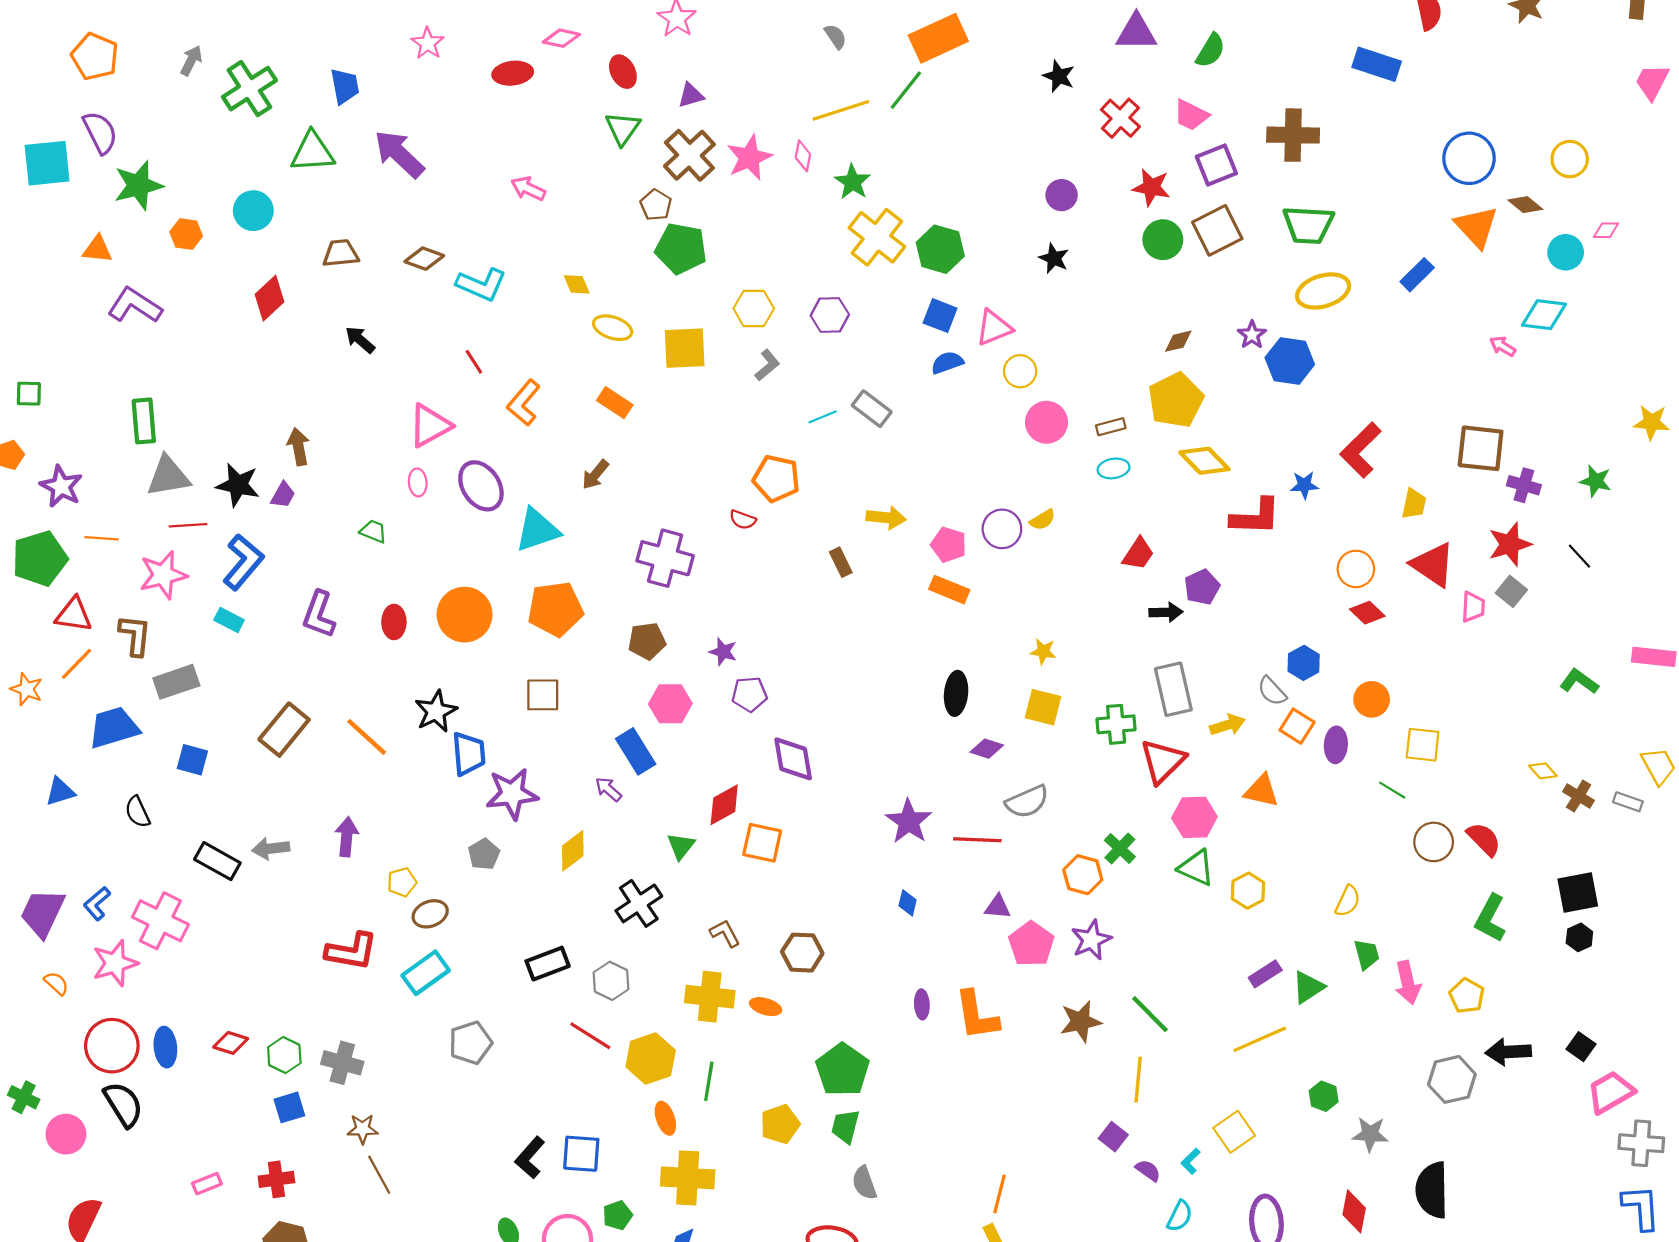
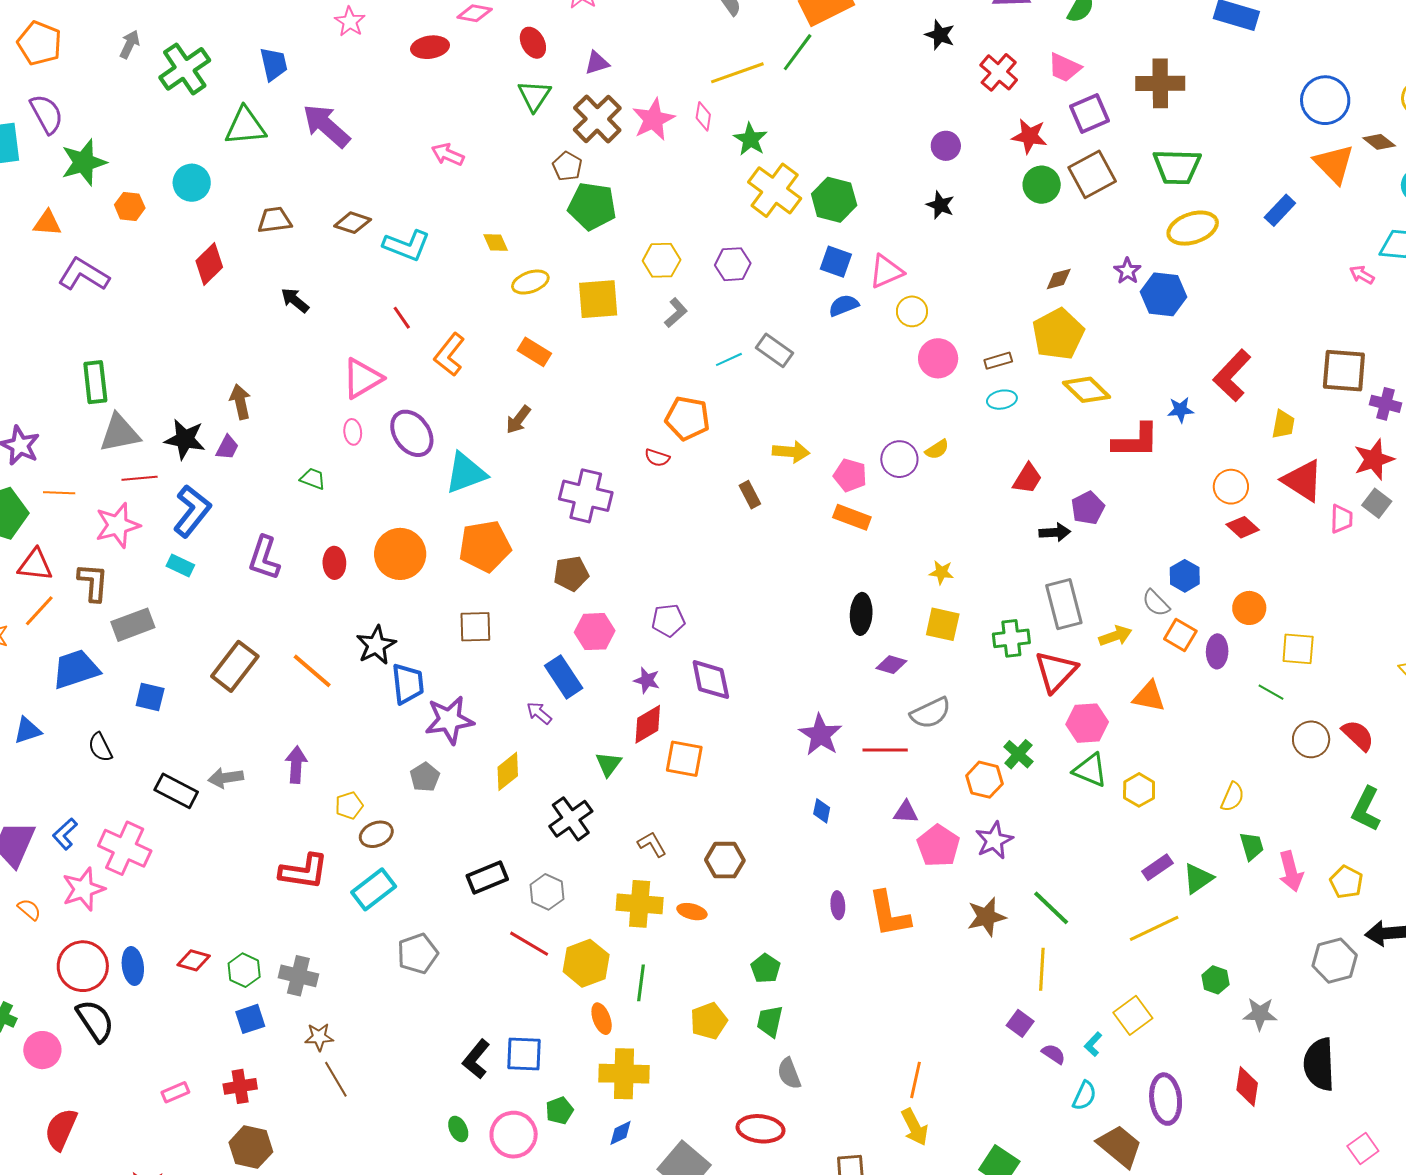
yellow ellipse: (613, 328) -> (530, 282), turned -36
purple star: (723, 652) -> (647, 680), moved
green pentagon: (842, 1070) -> (766, 968), size x0.6

